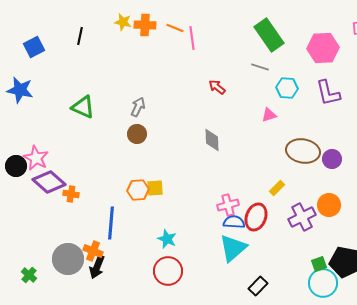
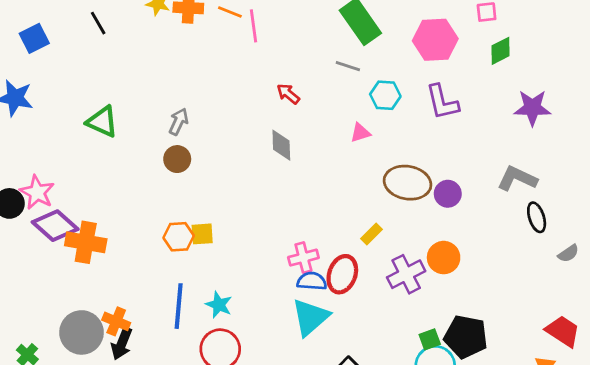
black line: (80, 36) -> (98, 23), turned -42
gray diamond: (212, 140) -> (281, 145), moved
orange cross: (71, 194) -> (86, 242), size x1.8
blue line: (111, 223) -> (179, 306), moved

